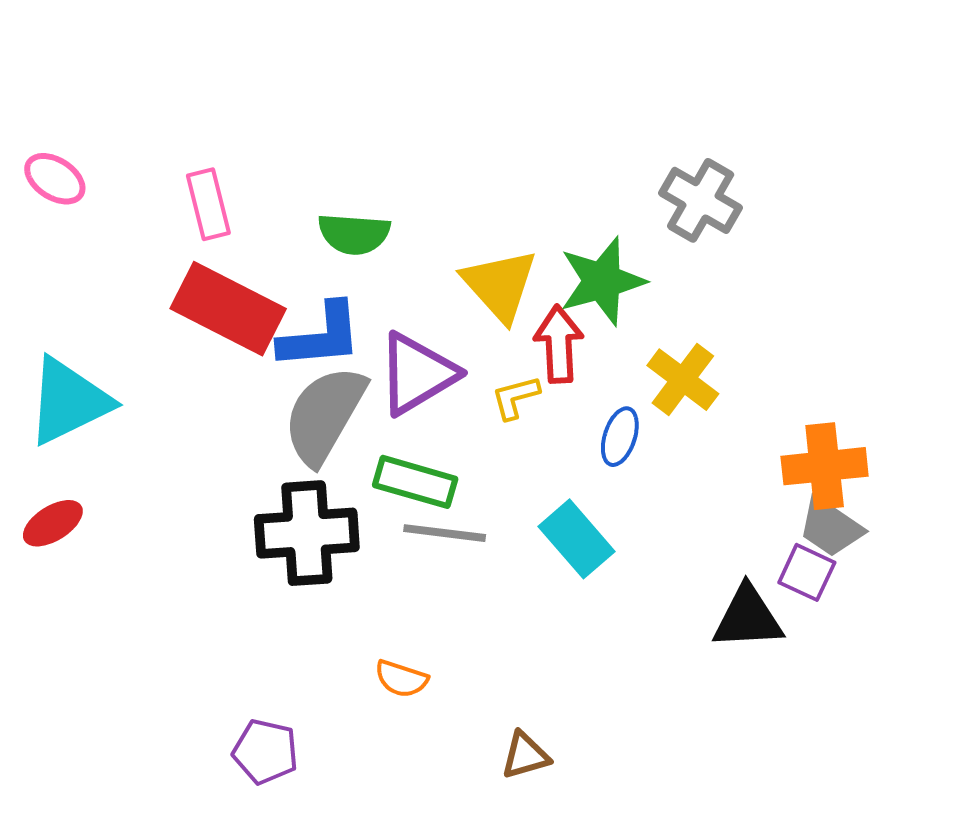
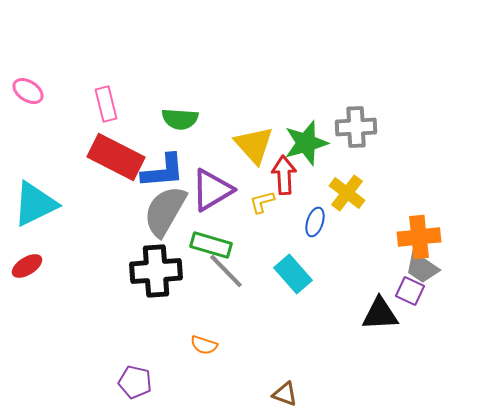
gray cross: (701, 200) -> (356, 127), moved, turned -33
gray line: (445, 533) -> (226, 271), turned 39
brown triangle: (525, 756) -> (285, 394), moved, turned 36

